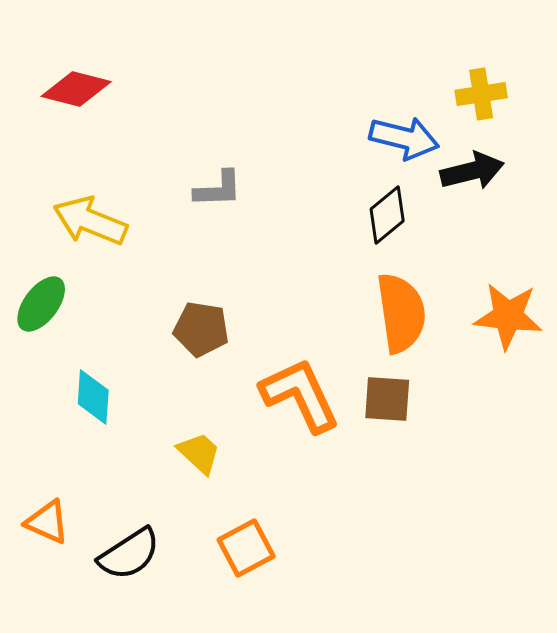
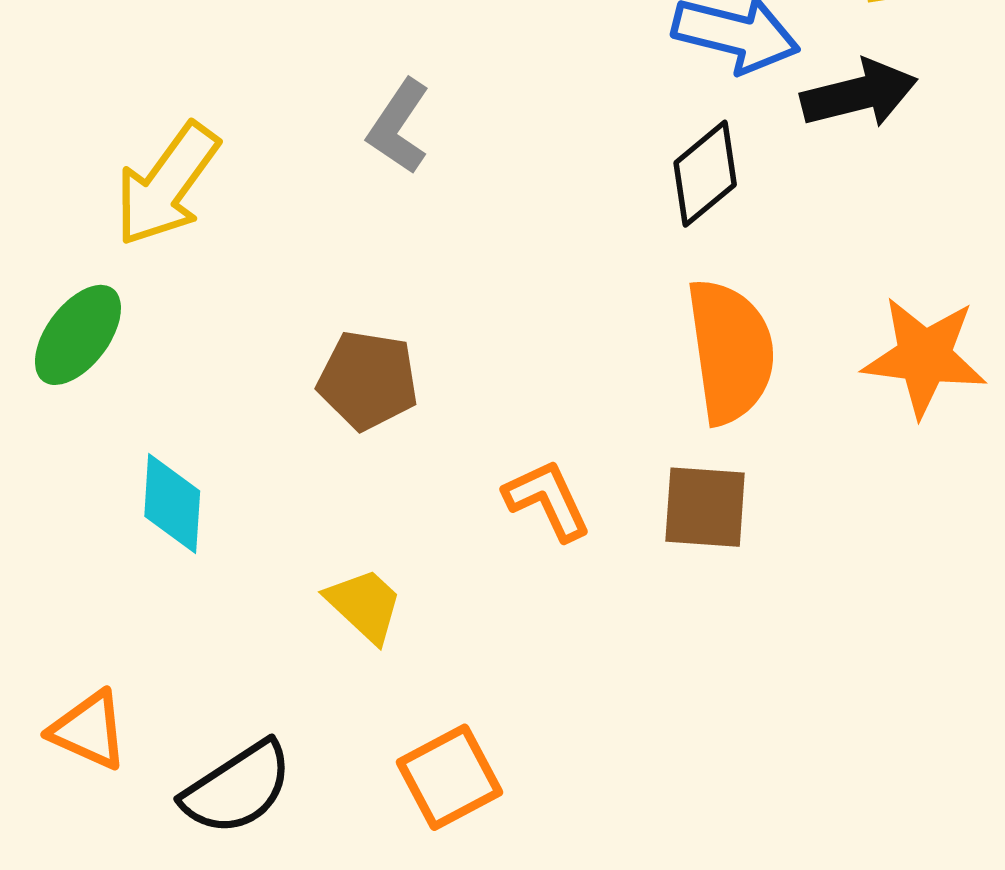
gray L-shape: (218, 189) -> (399, 127), turned 126
yellow arrow: (90, 221) -> (167, 185), turned -76
orange L-shape: (300, 395) -> (547, 500), size x0.6

